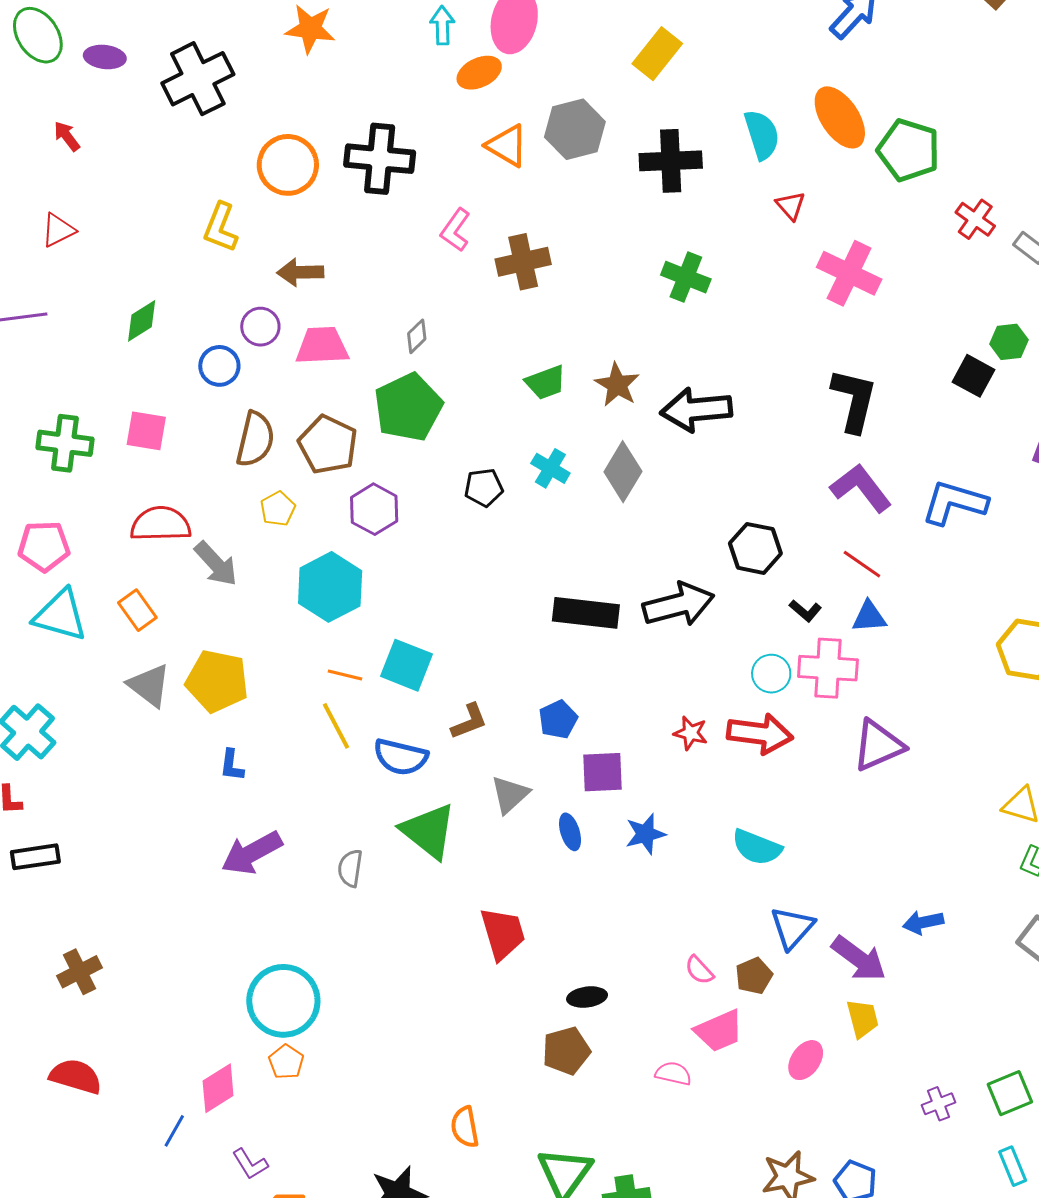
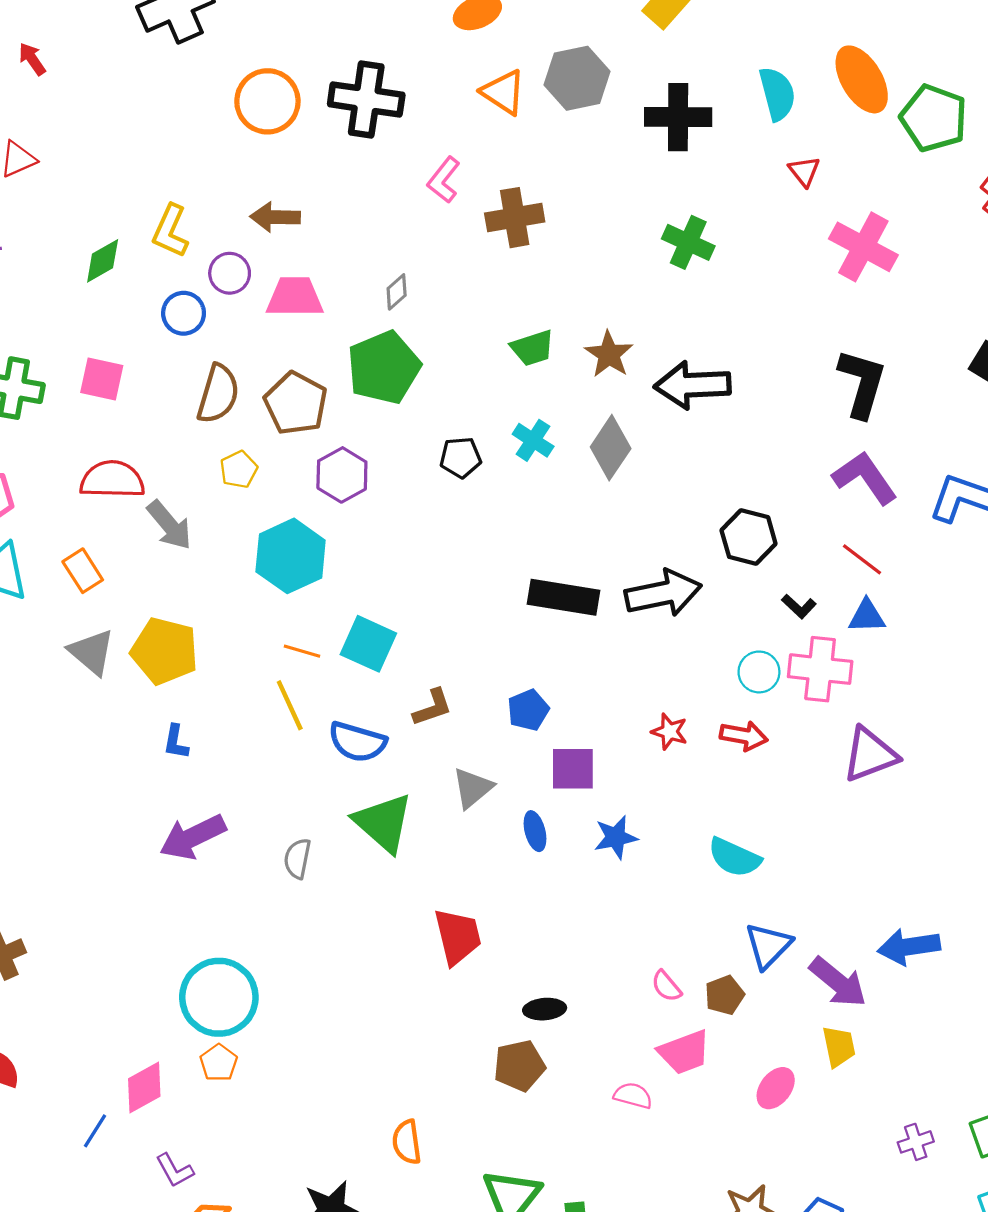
yellow L-shape: (221, 227) -> (170, 231), moved
red arrow: (760, 734) -> (744, 736), size x0.7
blue arrow: (923, 922) -> (909, 947), size x1.4

